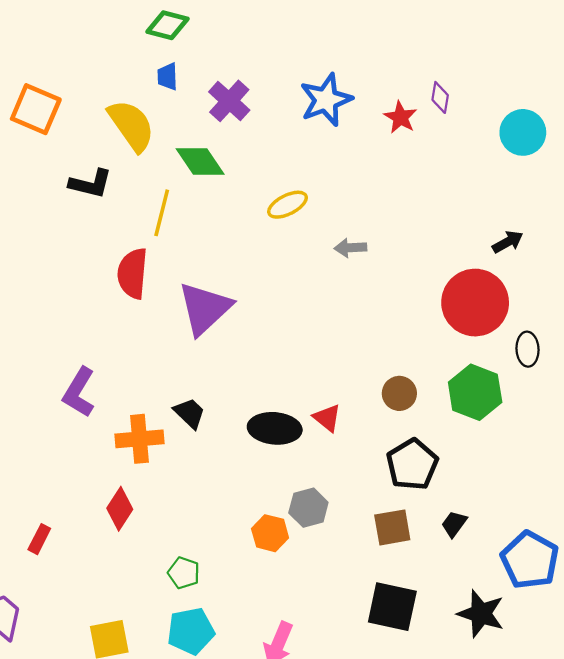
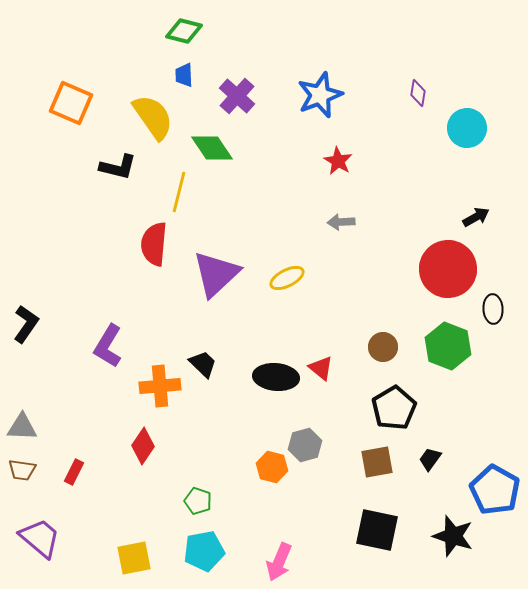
red star: (401, 117) -> (338, 161), moved
cyan circle: (523, 132) -> (467, 128), moved
yellow ellipse: (287, 205) -> (287, 278), moved

